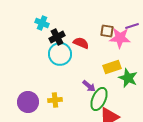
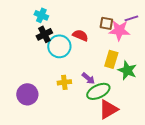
black cross: (57, 37) -> (44, 34), moved
yellow rectangle: (112, 67) -> (111, 59), turned -54
green ellipse: (99, 99) -> (98, 91), turned 40
yellow cross: (55, 100) -> (64, 82), moved

